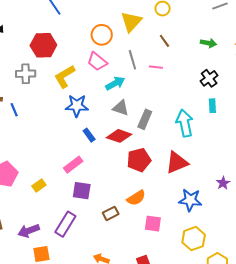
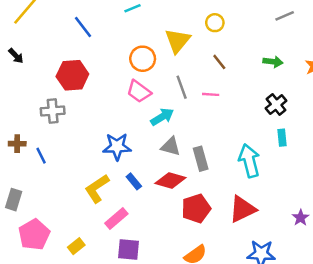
yellow L-shape: (65, 76) -> (97, 188), moved
gray rectangle: (145, 119) -> (201, 159), turned -36
purple star: (223, 183) -> (301, 218), moved

